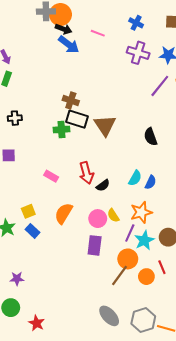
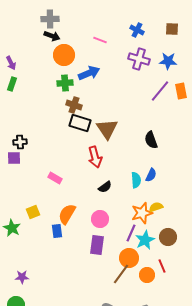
orange circle: (60, 15) -> (64, 55), moved
black arrow: (64, 29) -> (52, 36), moved
blue arrow: (69, 45) -> (89, 73), moved, turned -60
black cross: (15, 118) -> (20, 142), moved
green cross: (61, 129) -> (65, 83), moved
red arrow: (86, 173) -> (95, 157), moved
cyan semicircle: (135, 178) -> (136, 180), turned -35
blue semicircle: (151, 182) -> (151, 175), moved
yellow semicircle: (113, 215) -> (156, 207), moved, turned 104
blue rectangle: (32, 231) -> (57, 231), moved, turned 40

